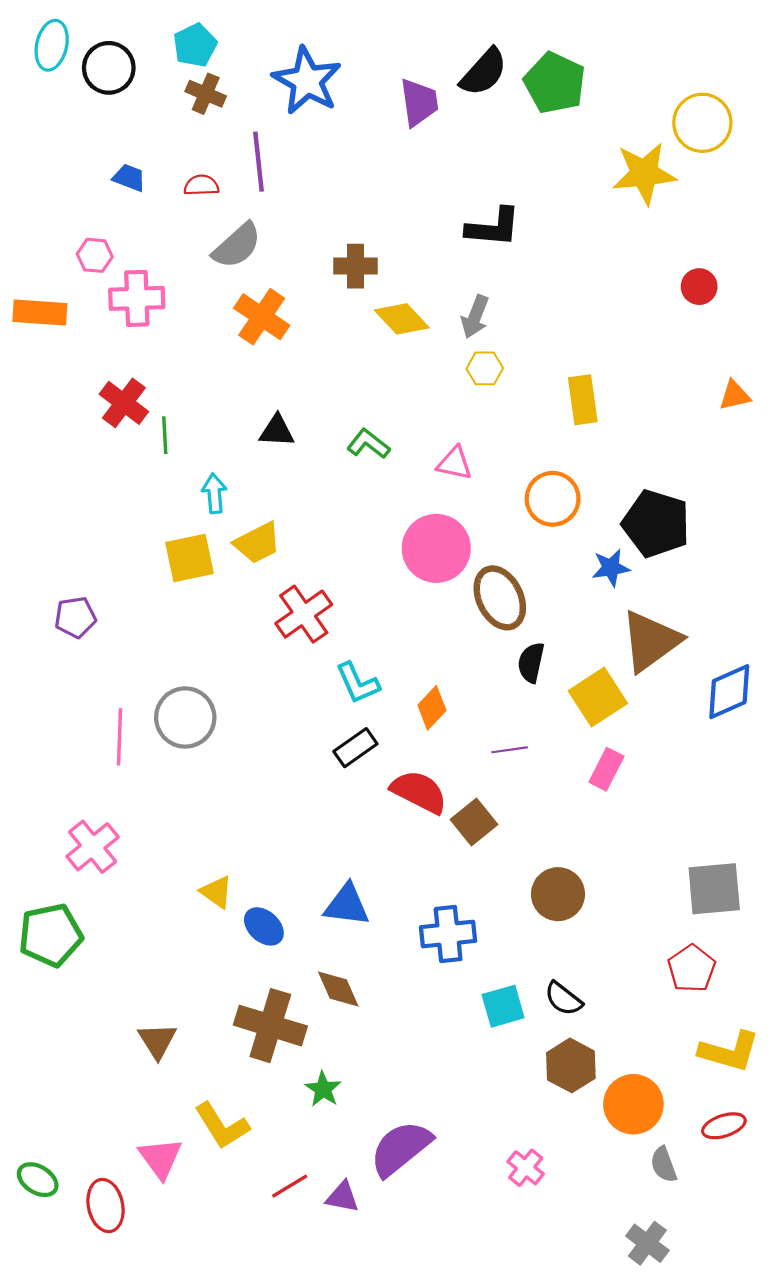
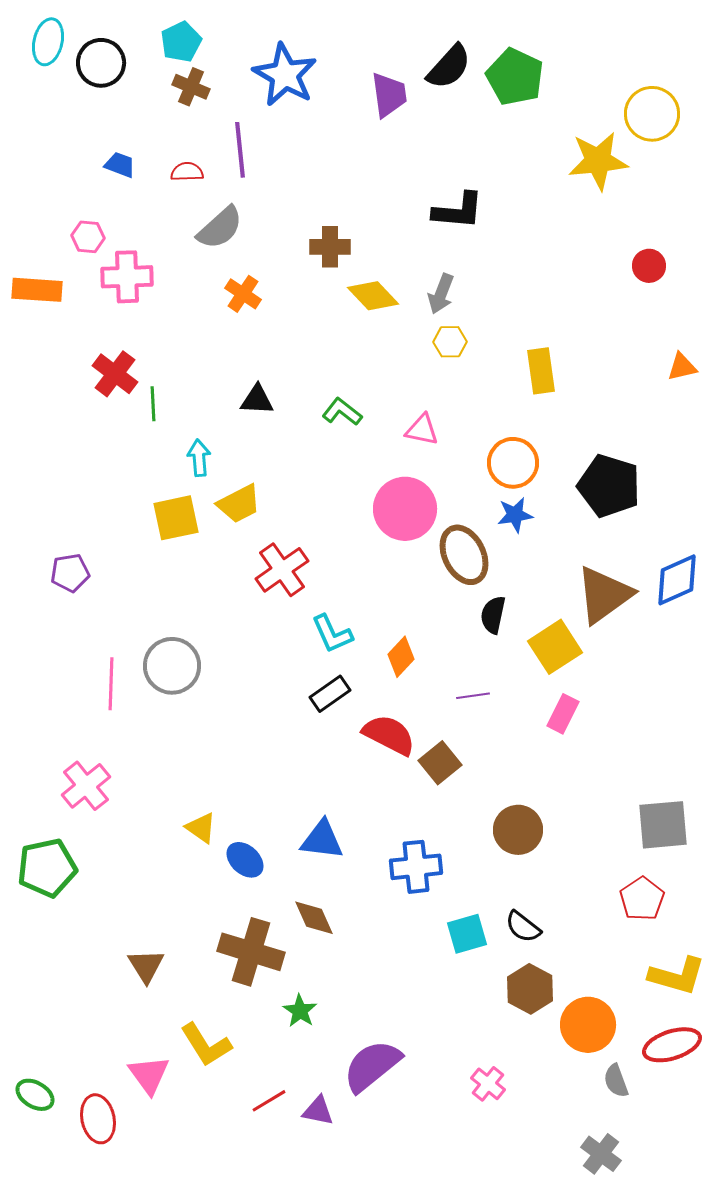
orange cross: (262, 317) -> (243, 294), size x0.7
blue star: (611, 568) -> (515, 515), moved
blue diamond: (729, 692) -> (677, 580), moved
red ellipse: (724, 1126) -> (672, 1045), size x1.4

